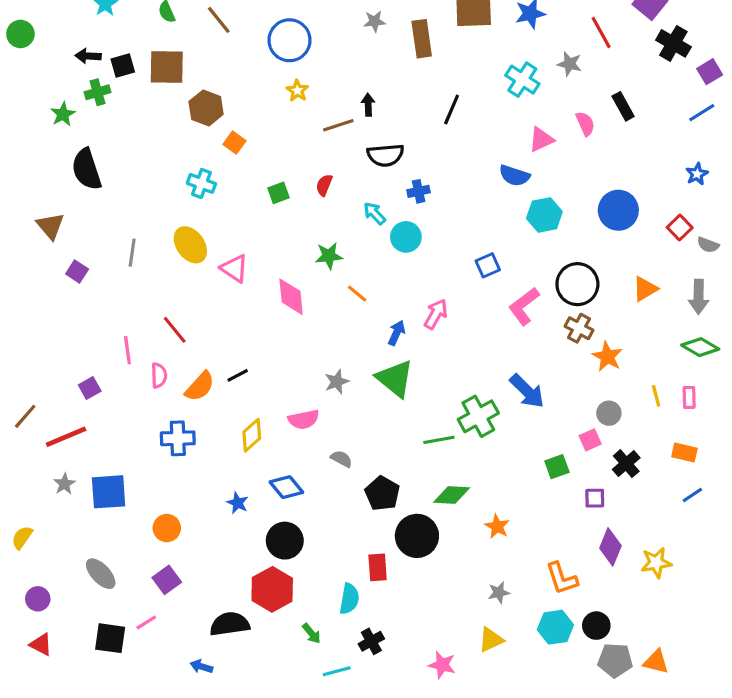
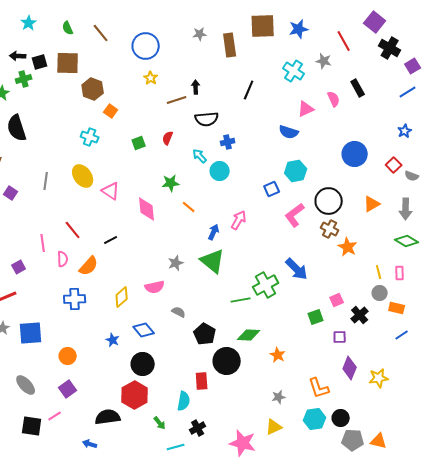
cyan hexagon: (544, 215) -> (296, 171), moved
black line: (238, 375) -> (111, 240), moved
gray circle: (609, 413) -> (380, 293), moved
pink star: (442, 665) -> (243, 443), size x1.5

